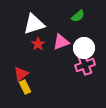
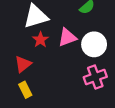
pink cross: (85, 65) -> (95, 77), moved
red triangle: (21, 74) -> (23, 64), moved

